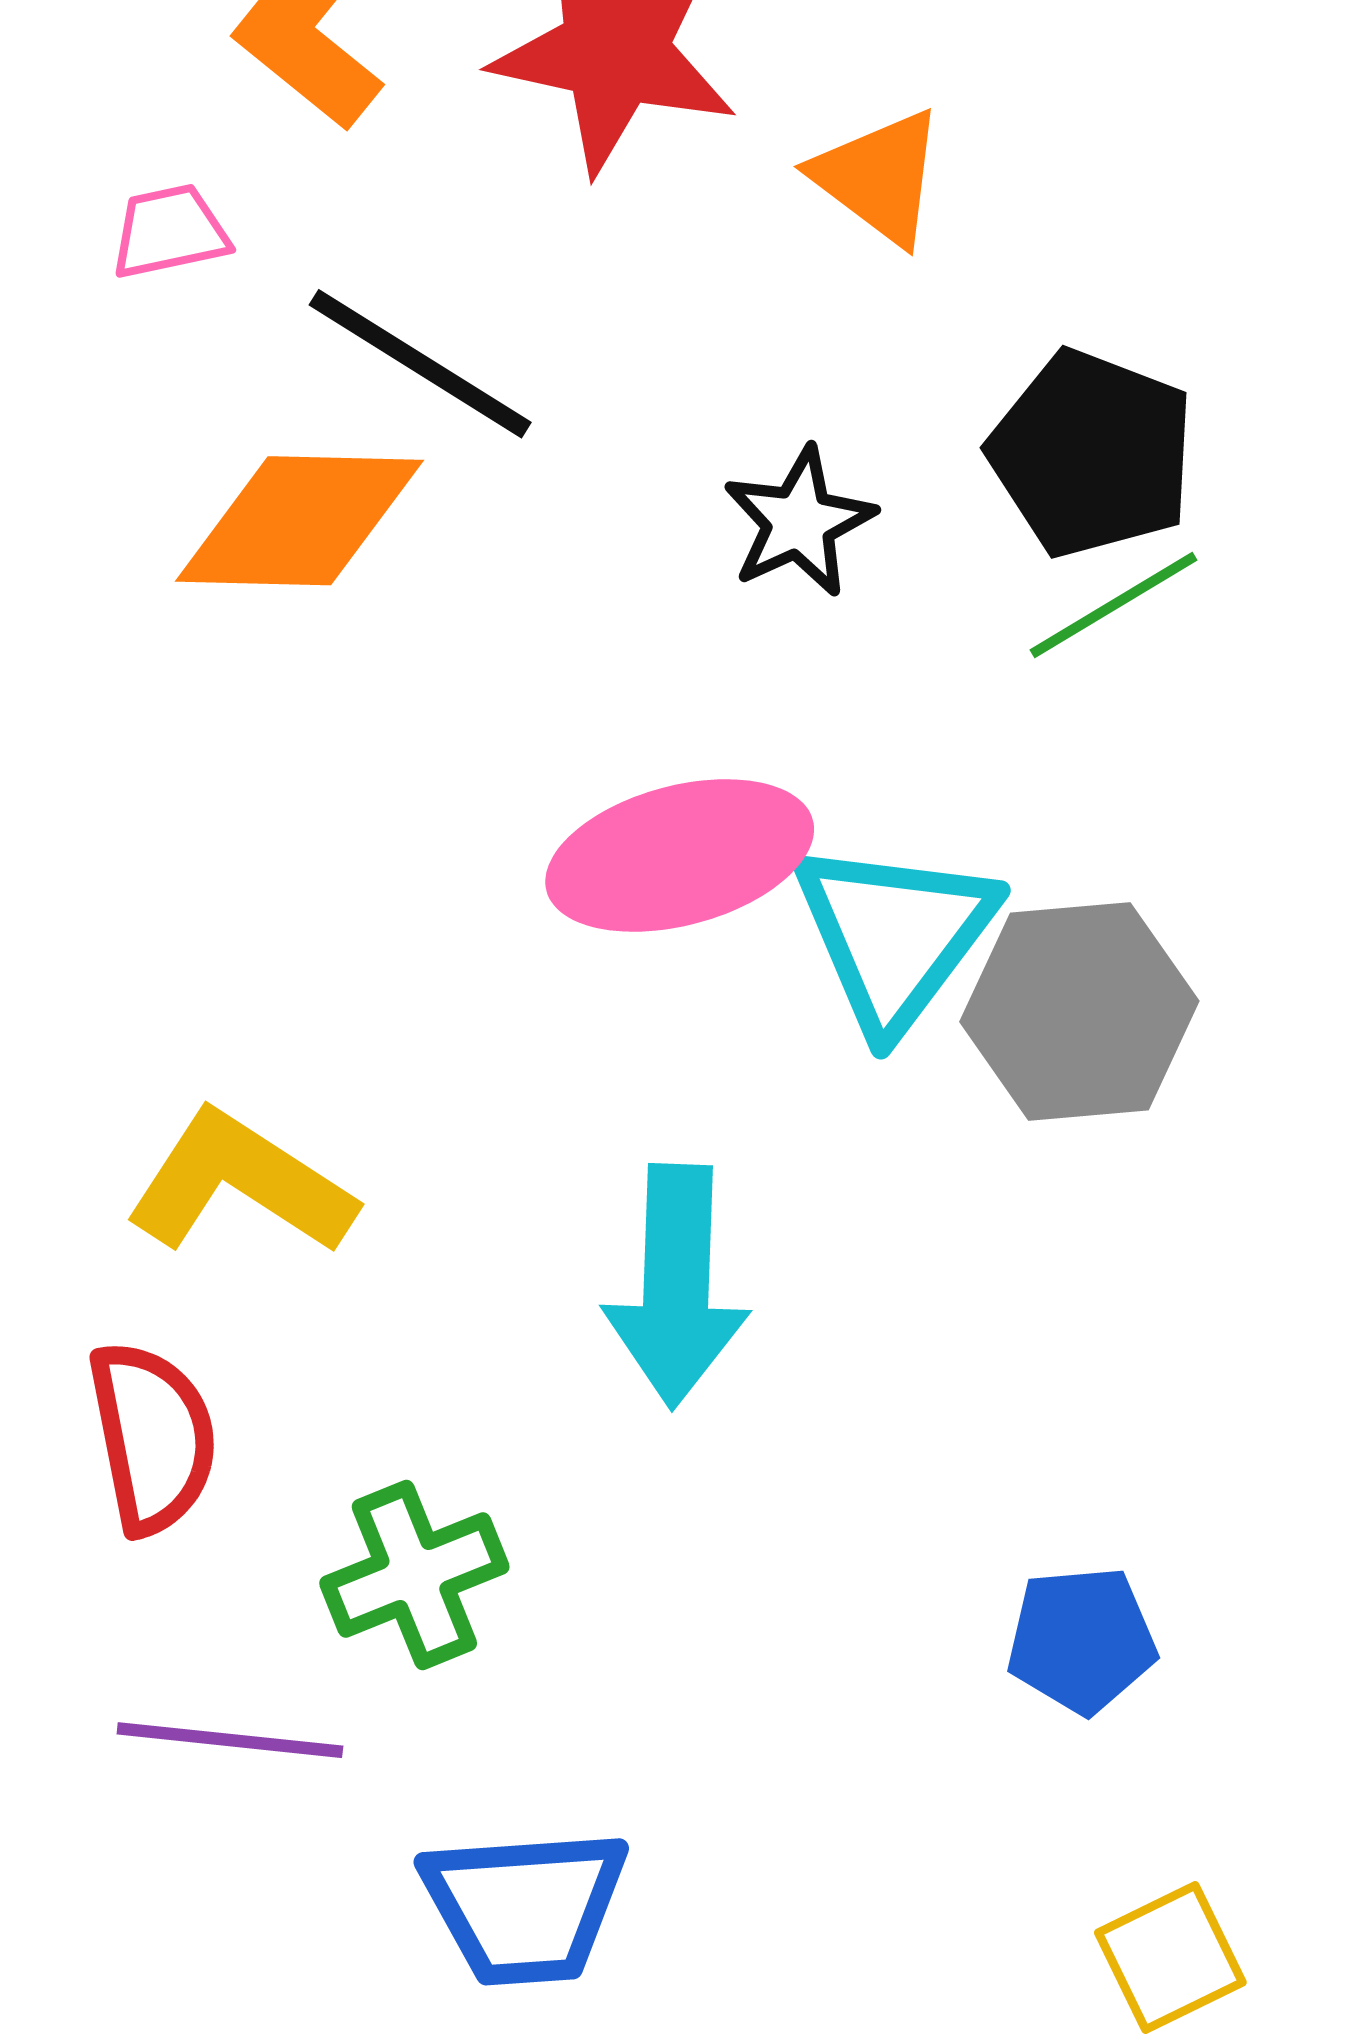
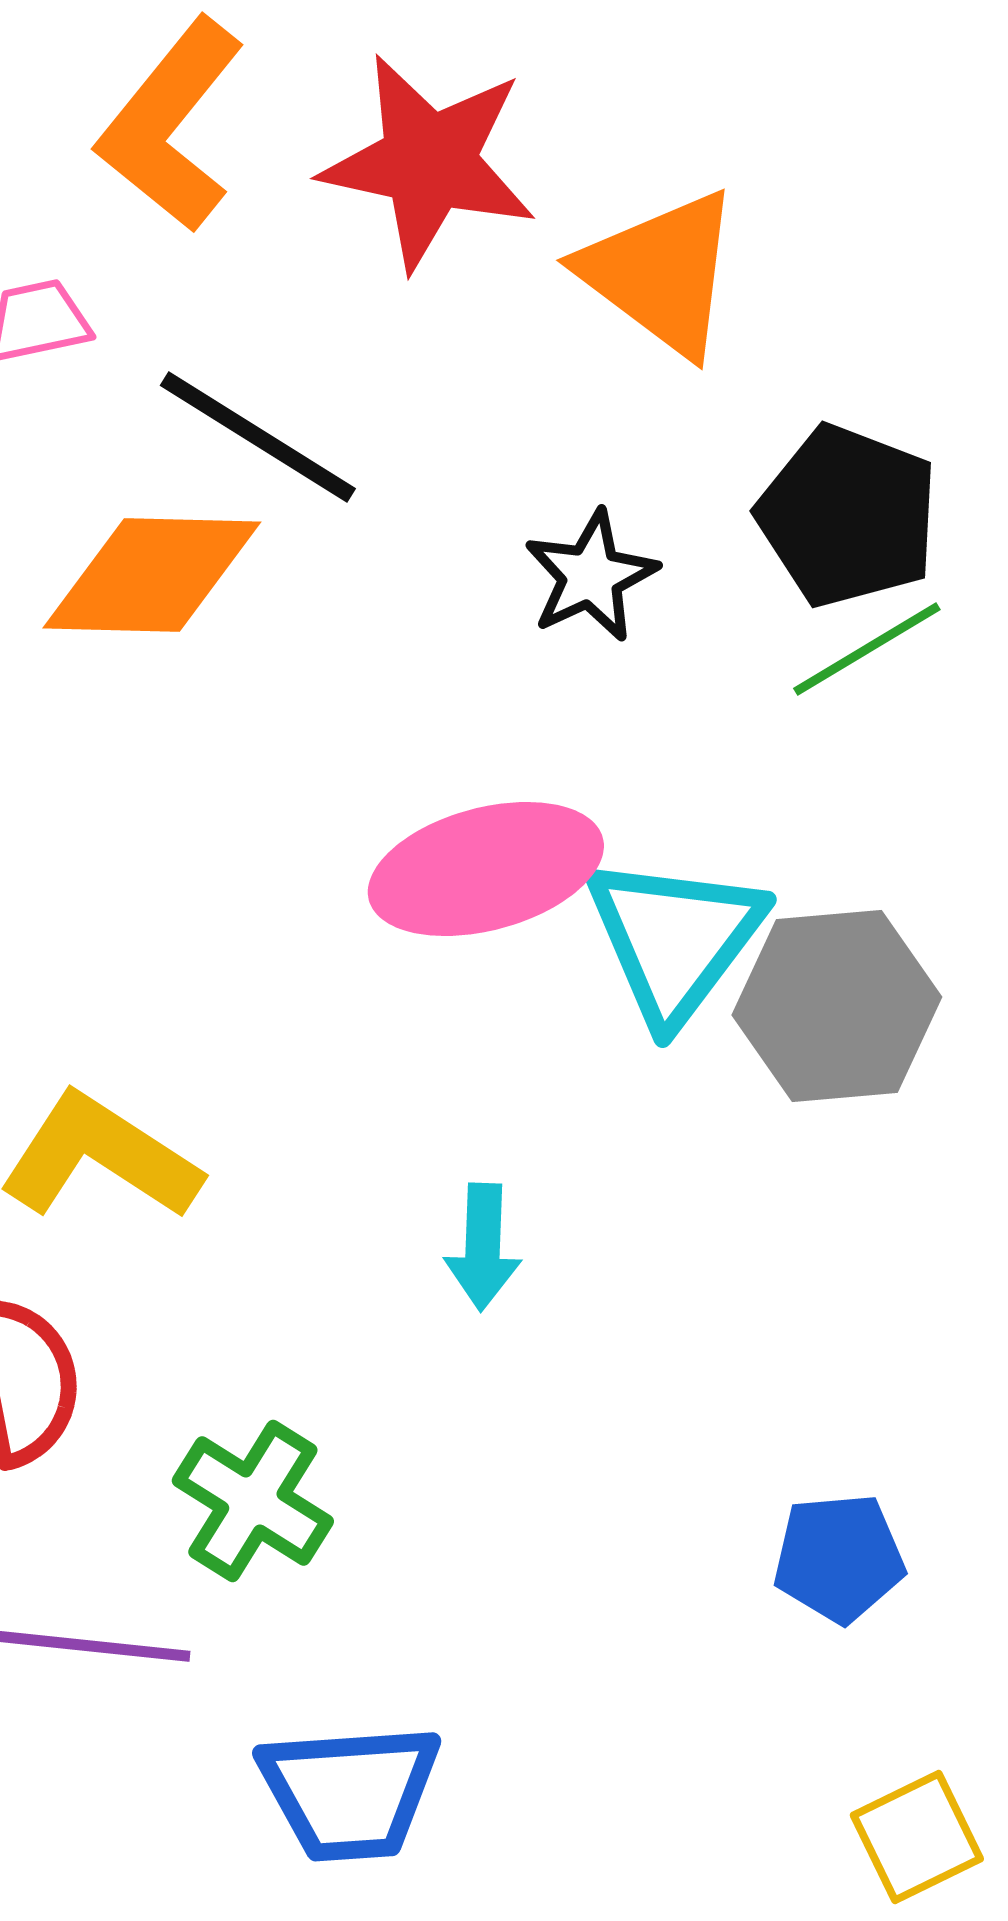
orange triangle: (879, 177) -> (661, 273), size x1.4
cyan arrow: (676, 1286) -> (483, 1247), size x0.6
green cross: (414, 1575) -> (253, 1501), turned -36

